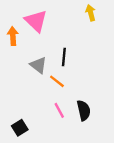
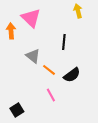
black line: (64, 57) -> (64, 42), moved
black semicircle: (84, 110) -> (72, 75), moved, turned 66

